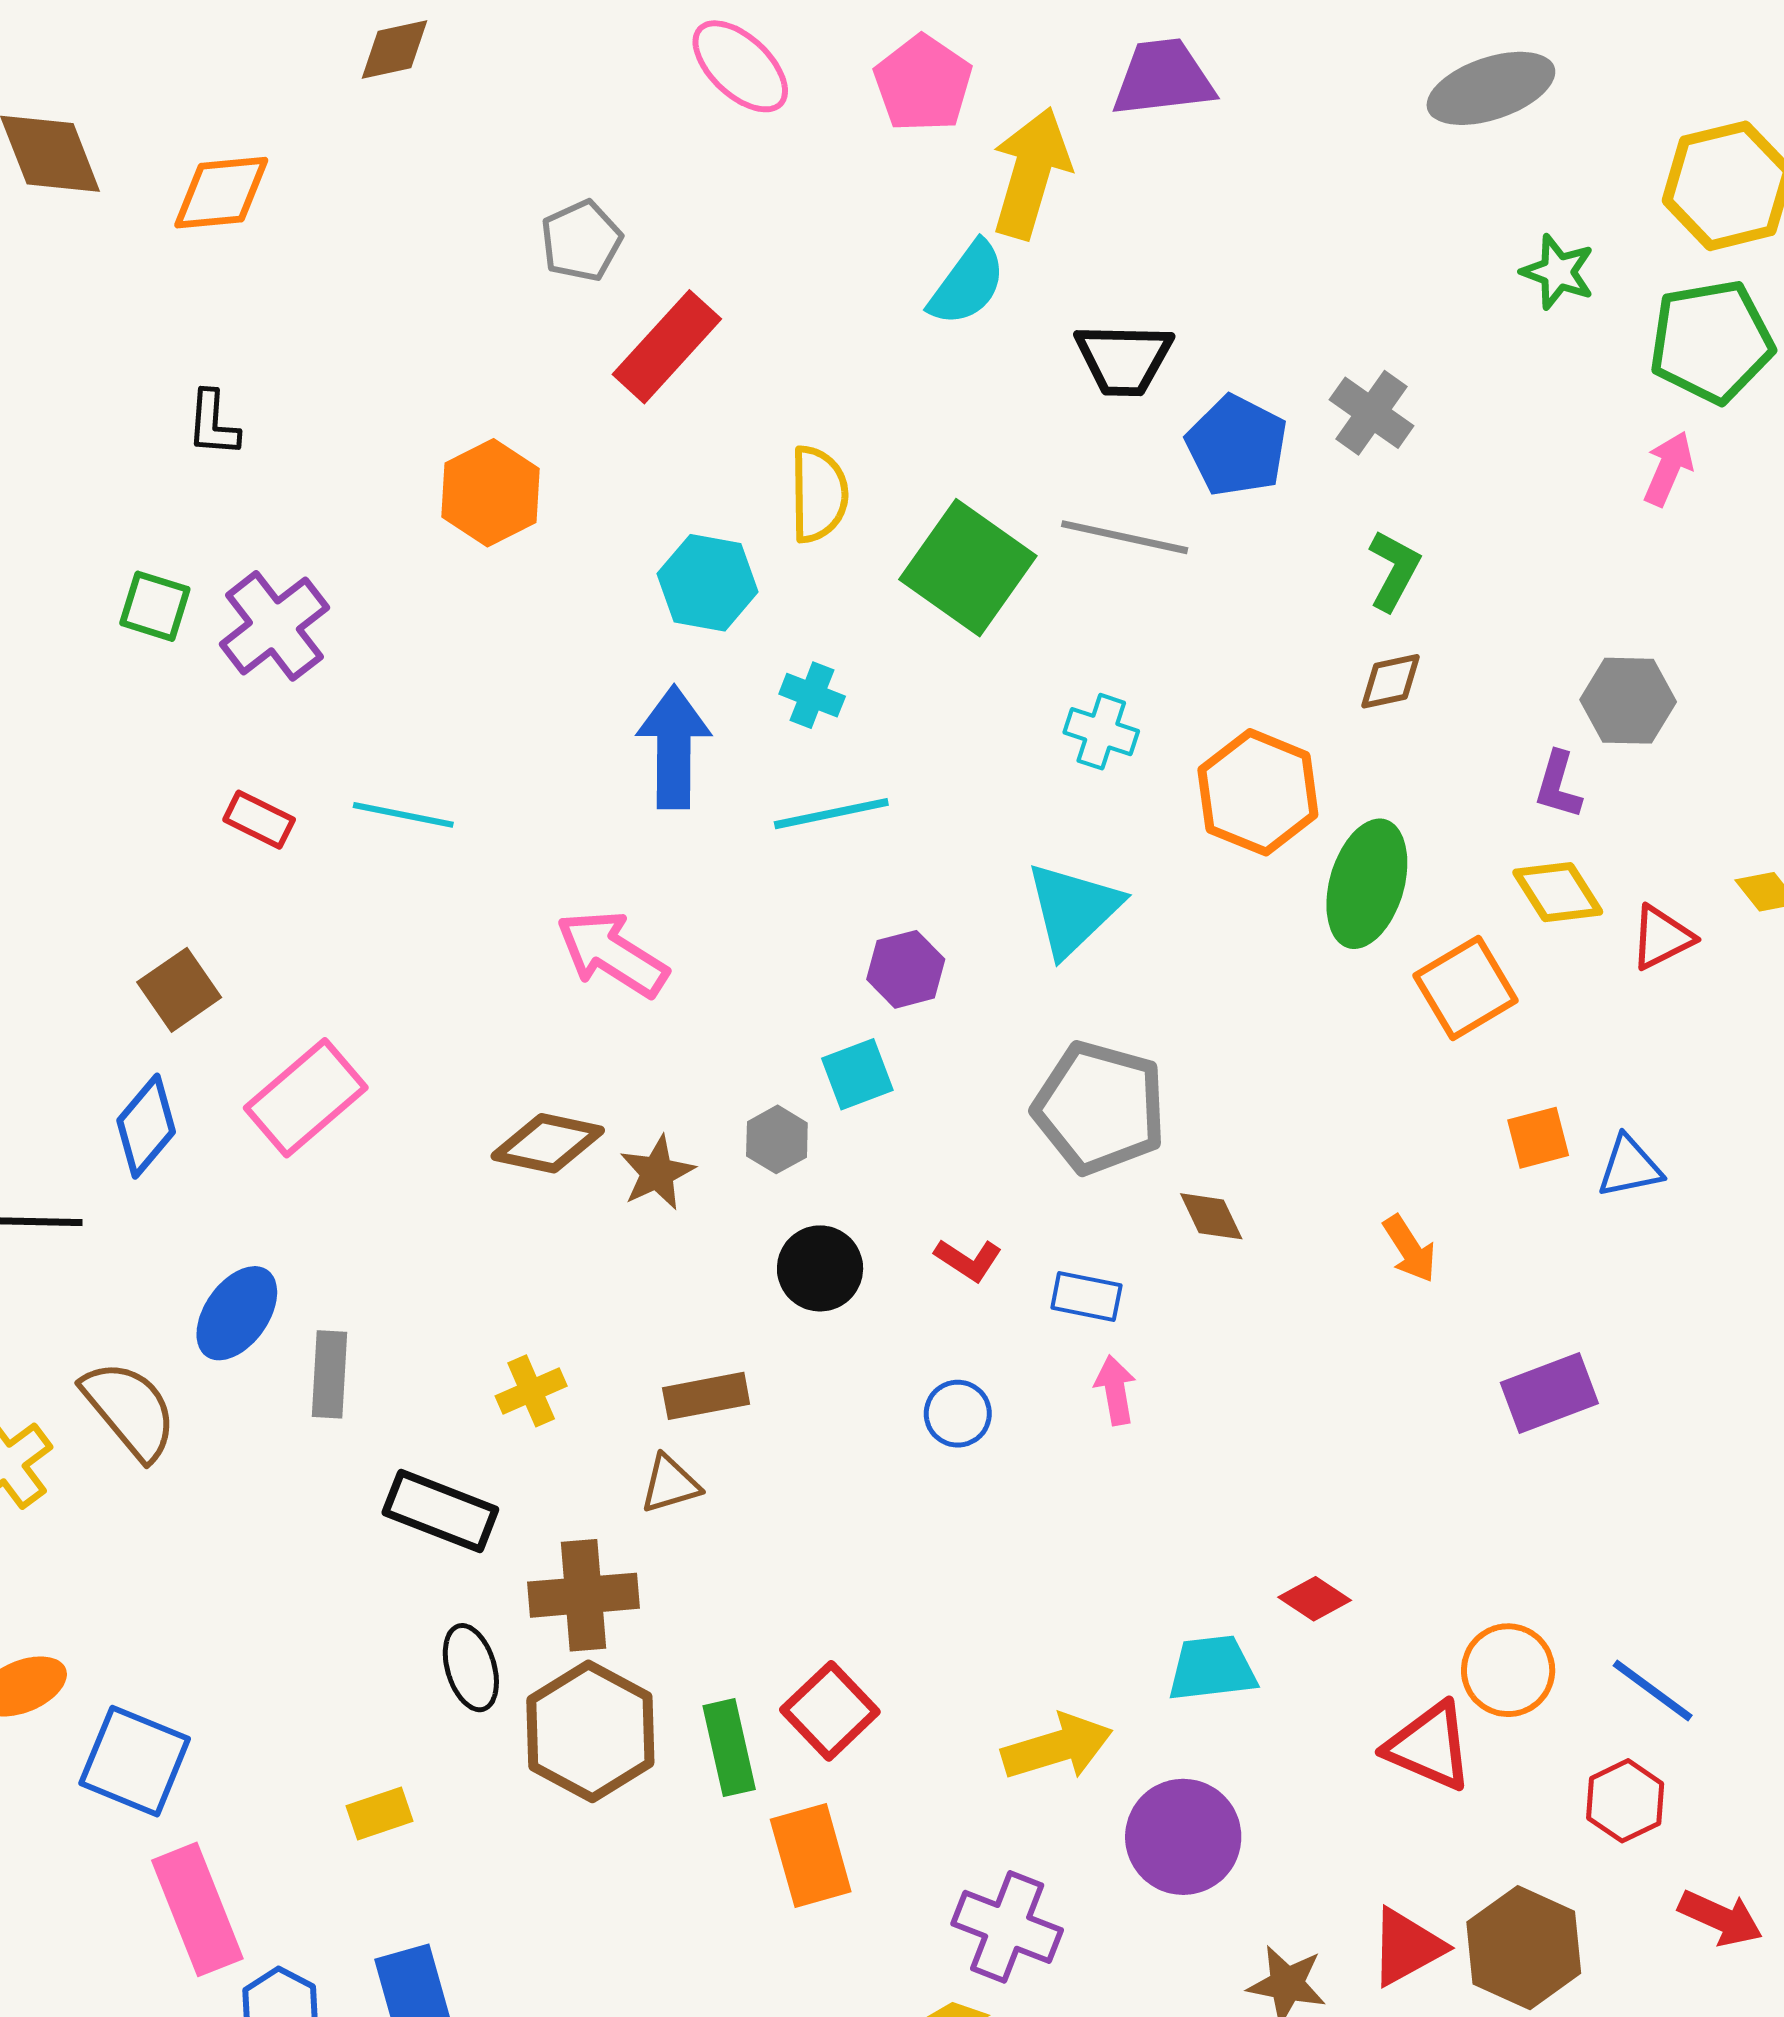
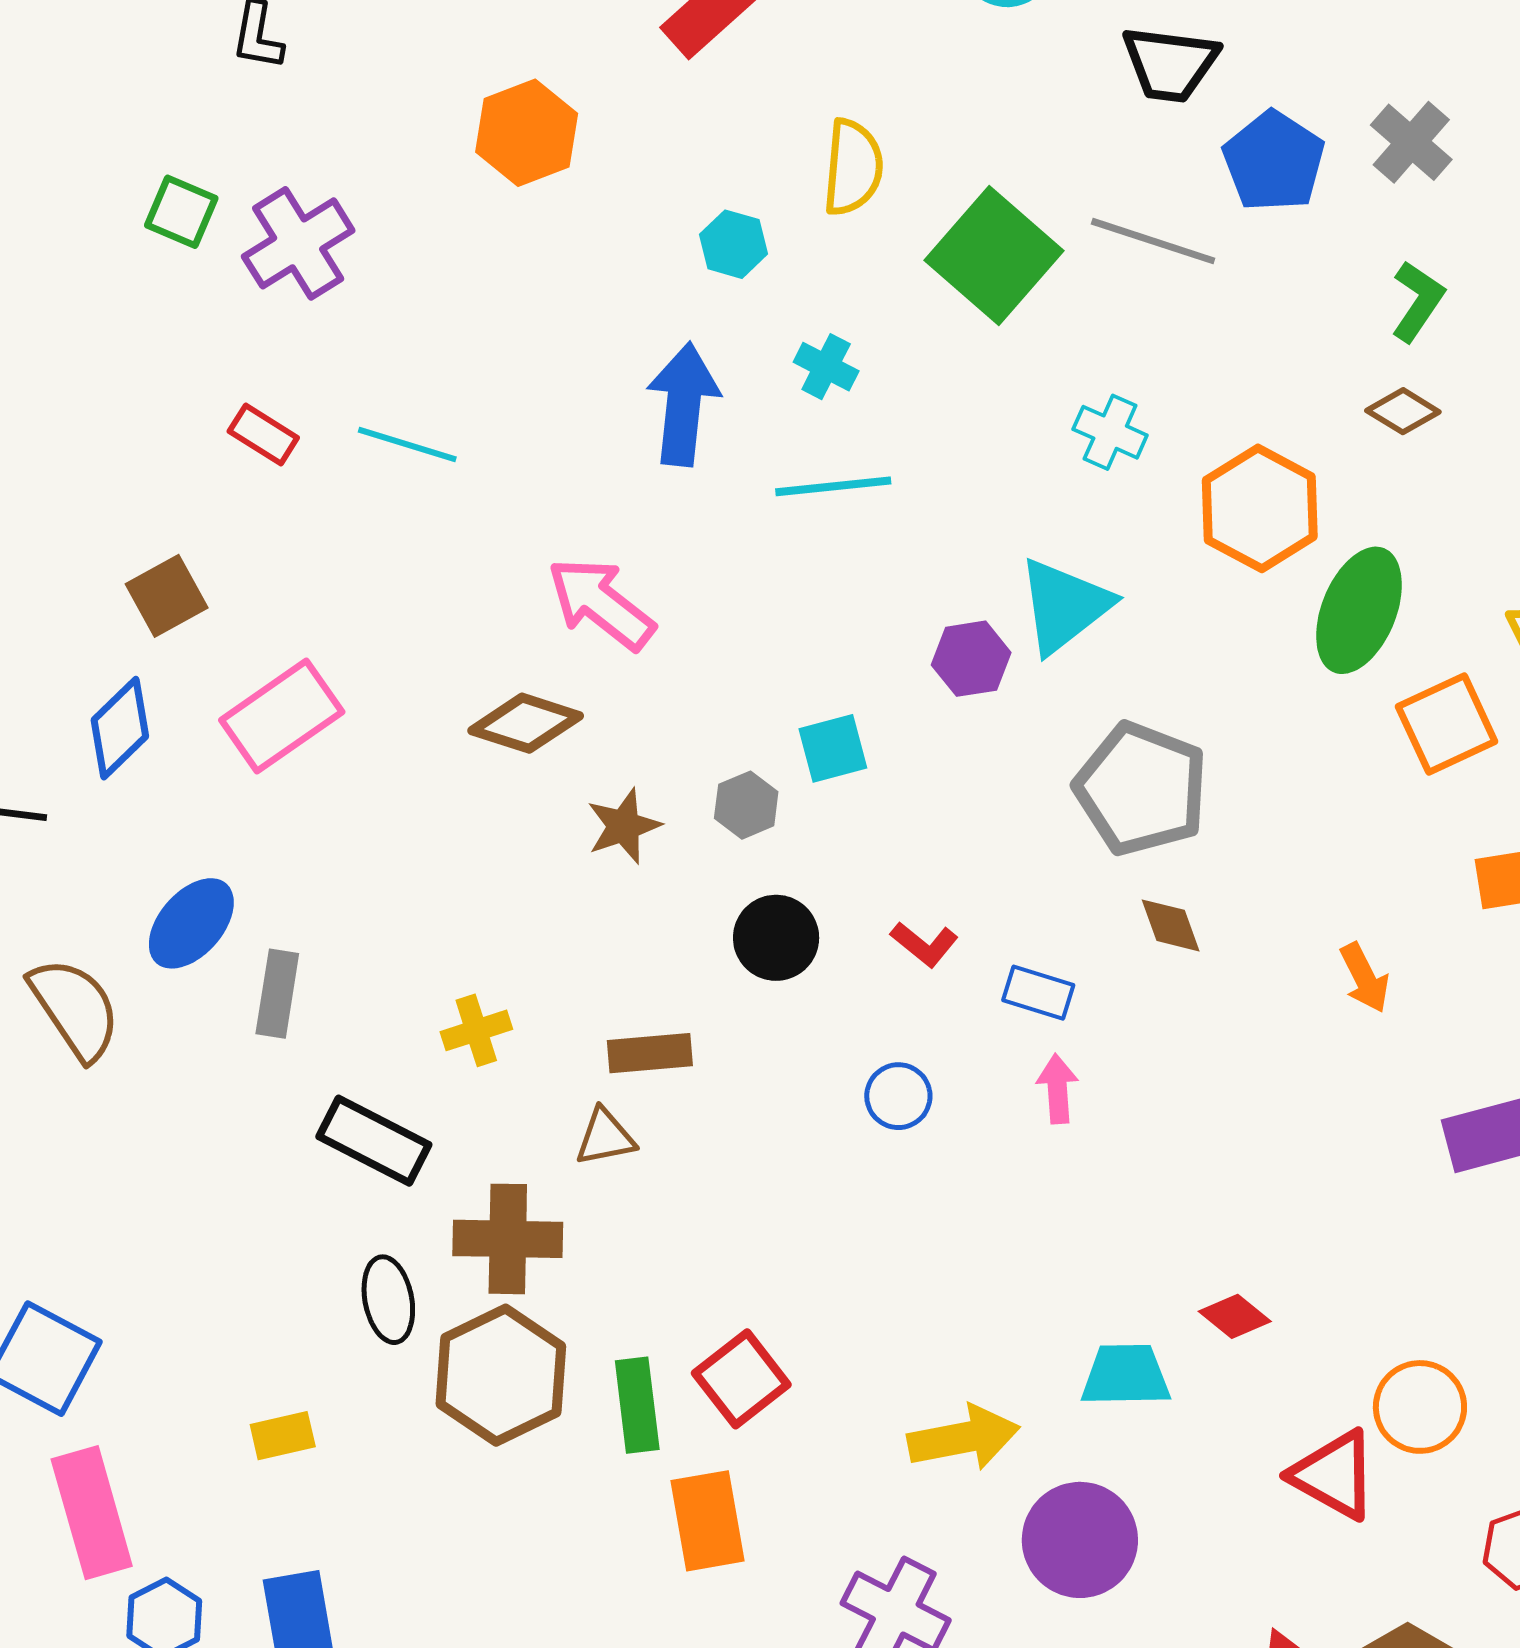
cyan hexagon: (708, 583) -> (733, 244), size x0.7
brown diamond: (1390, 681) -> (1403, 411), turned 38
purple hexagon: (906, 969) -> (971, 659), moved
gray pentagon: (1100, 1108) -> (1141, 789), moved
brown diamond: (548, 1143) -> (526, 723), moved

